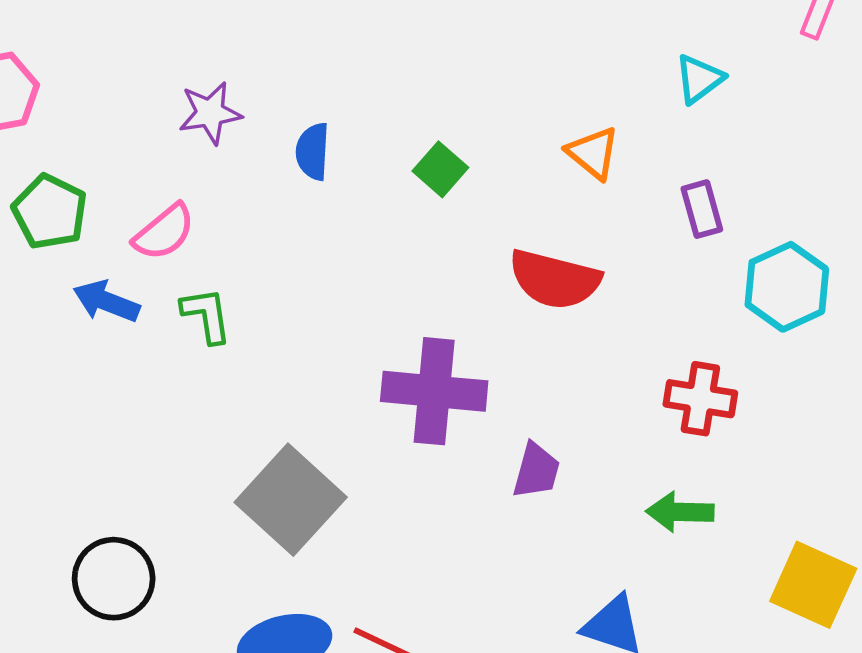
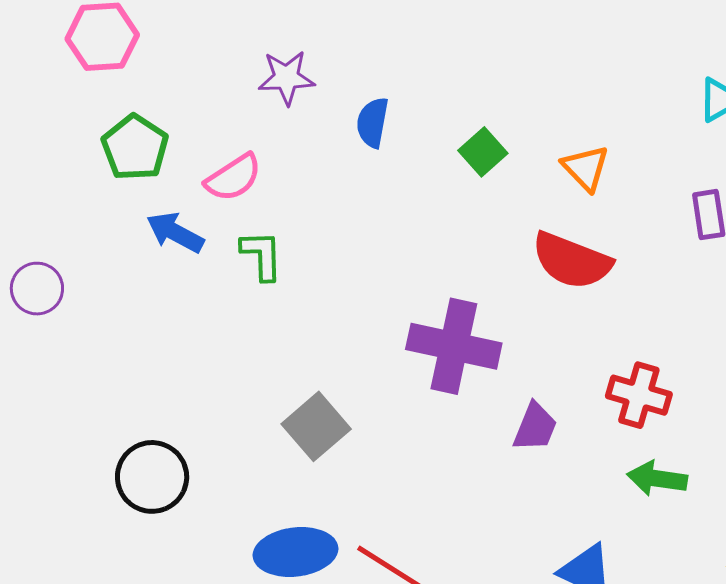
orange triangle: (593, 153) -> (586, 168), moved
red cross: (700, 399) -> (639, 395), moved
gray square: (291, 500) -> (316, 426), size x0.7

